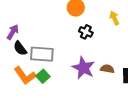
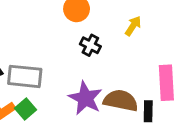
yellow arrow: (114, 18) -> (133, 26), turned 56
brown semicircle: (107, 69) -> (121, 101), size x1.6

